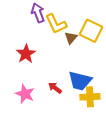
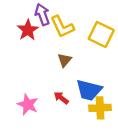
brown triangle: (71, 38) -> (64, 60), moved
red star: (26, 54) -> (28, 30), moved

